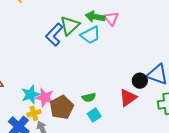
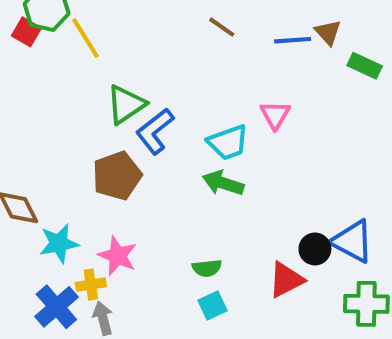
green arrow: (95, 17) -> (223, 183), moved
green triangle: (70, 26) -> (126, 104), moved
cyan star: (31, 95) -> (59, 243), moved
brown pentagon: (62, 107) -> (117, 176), moved

